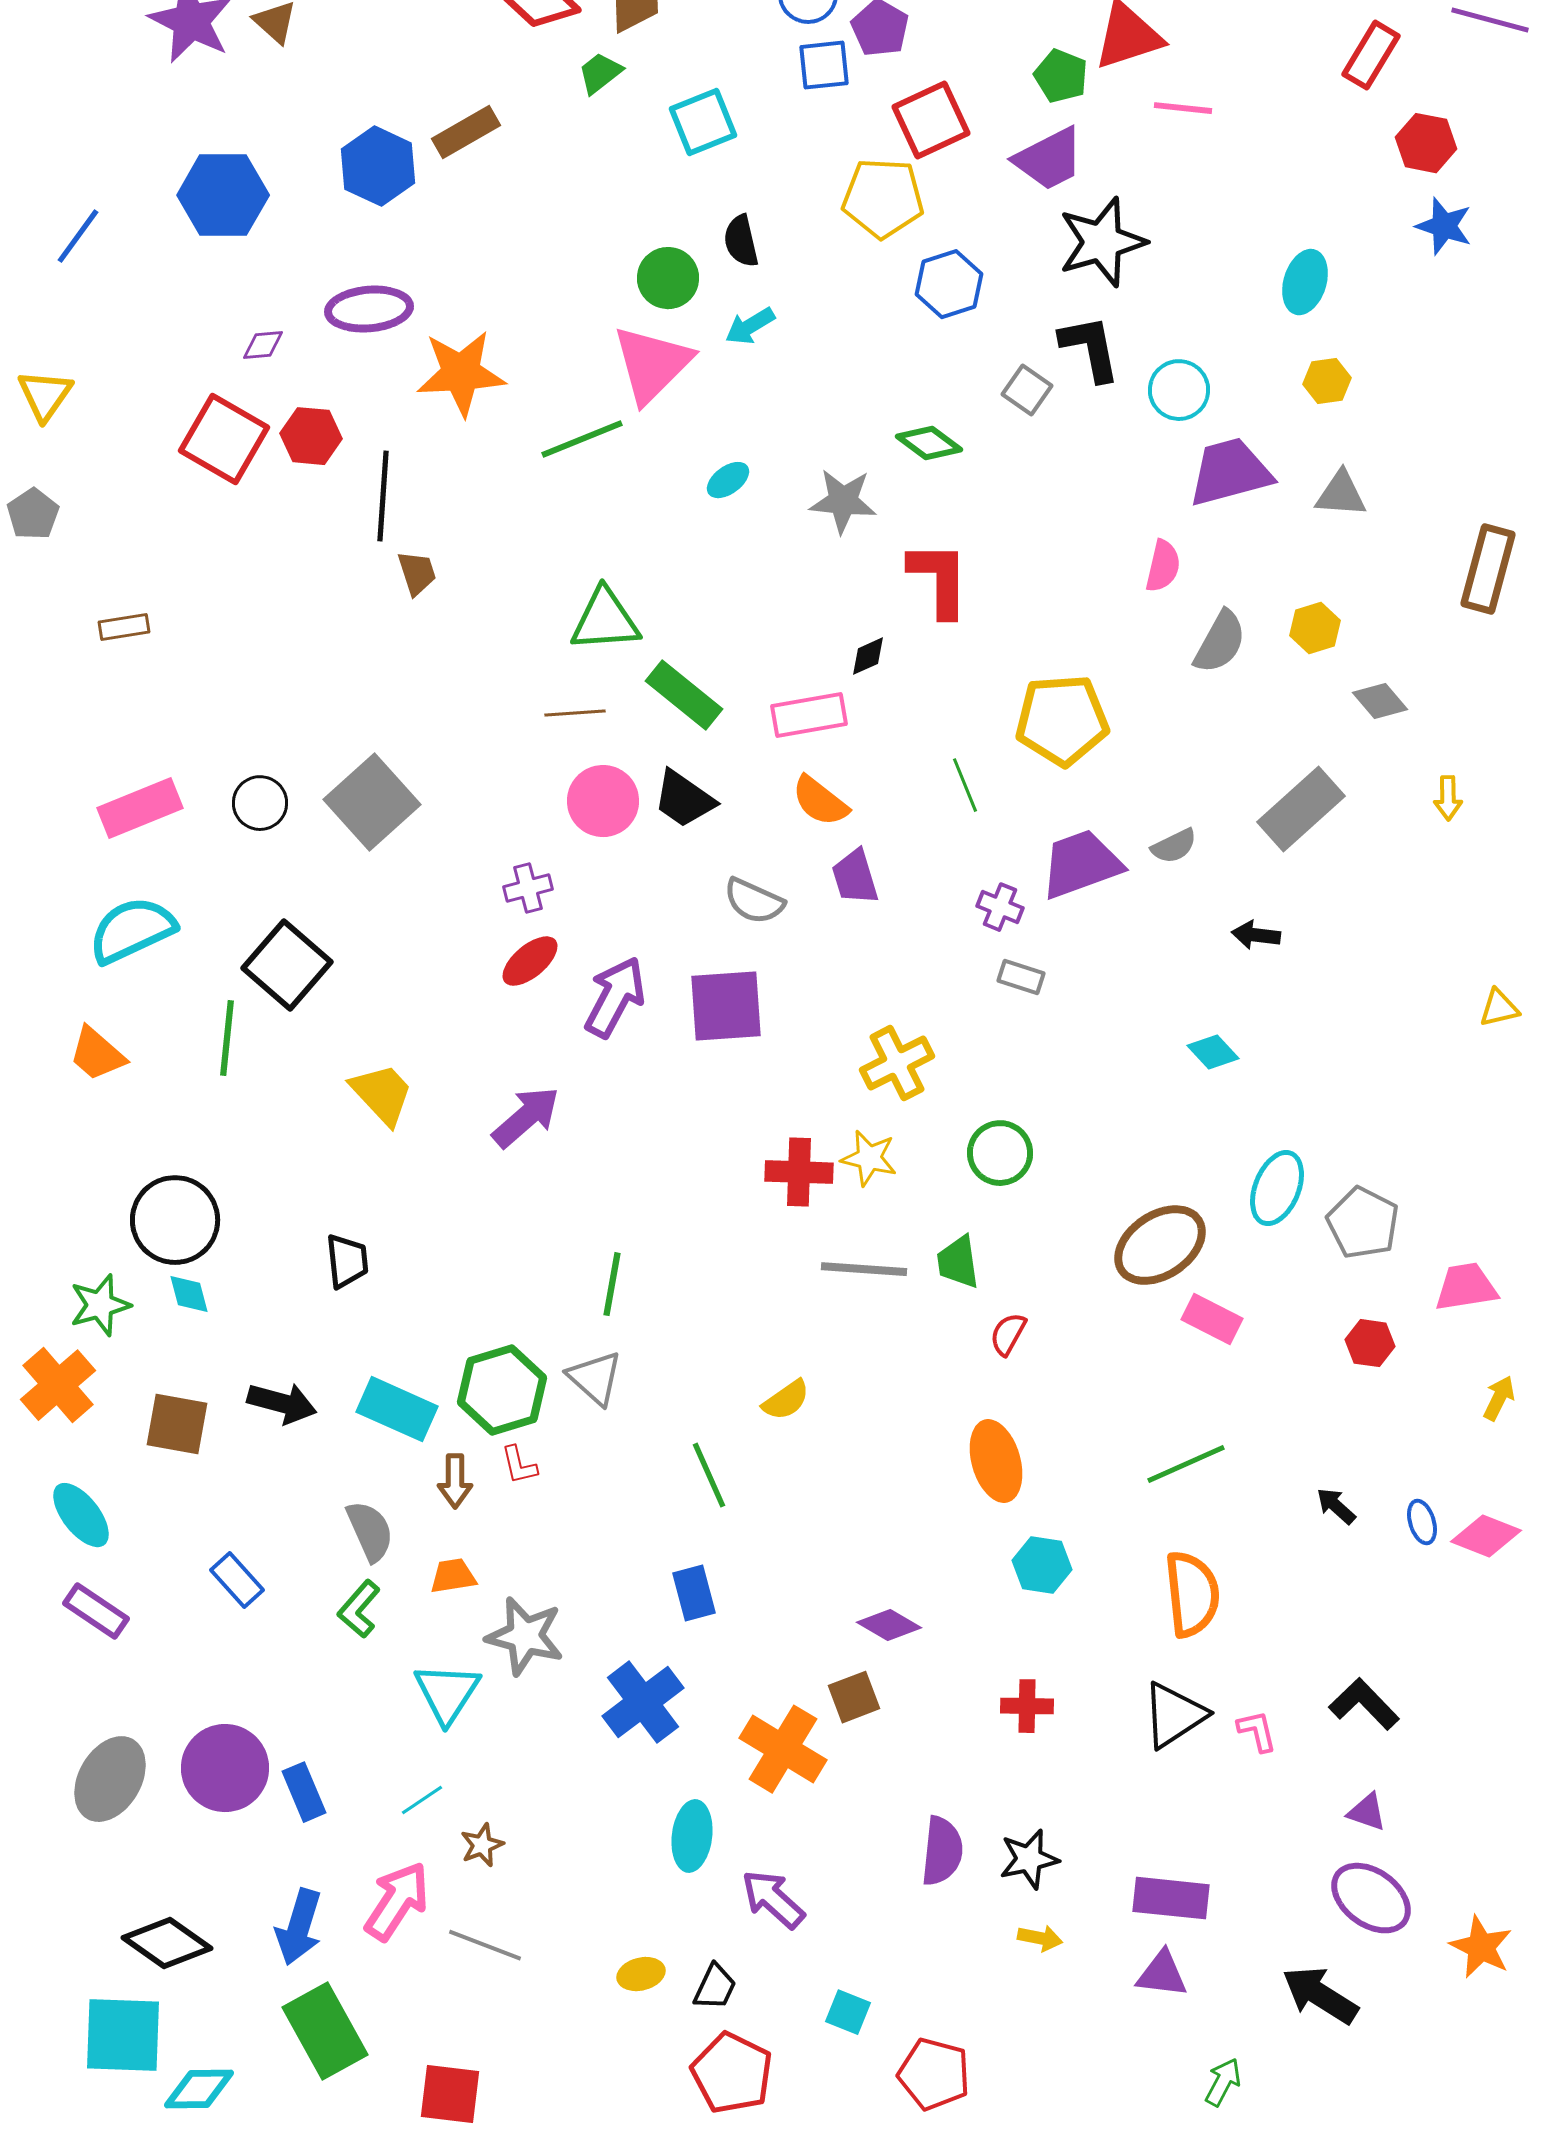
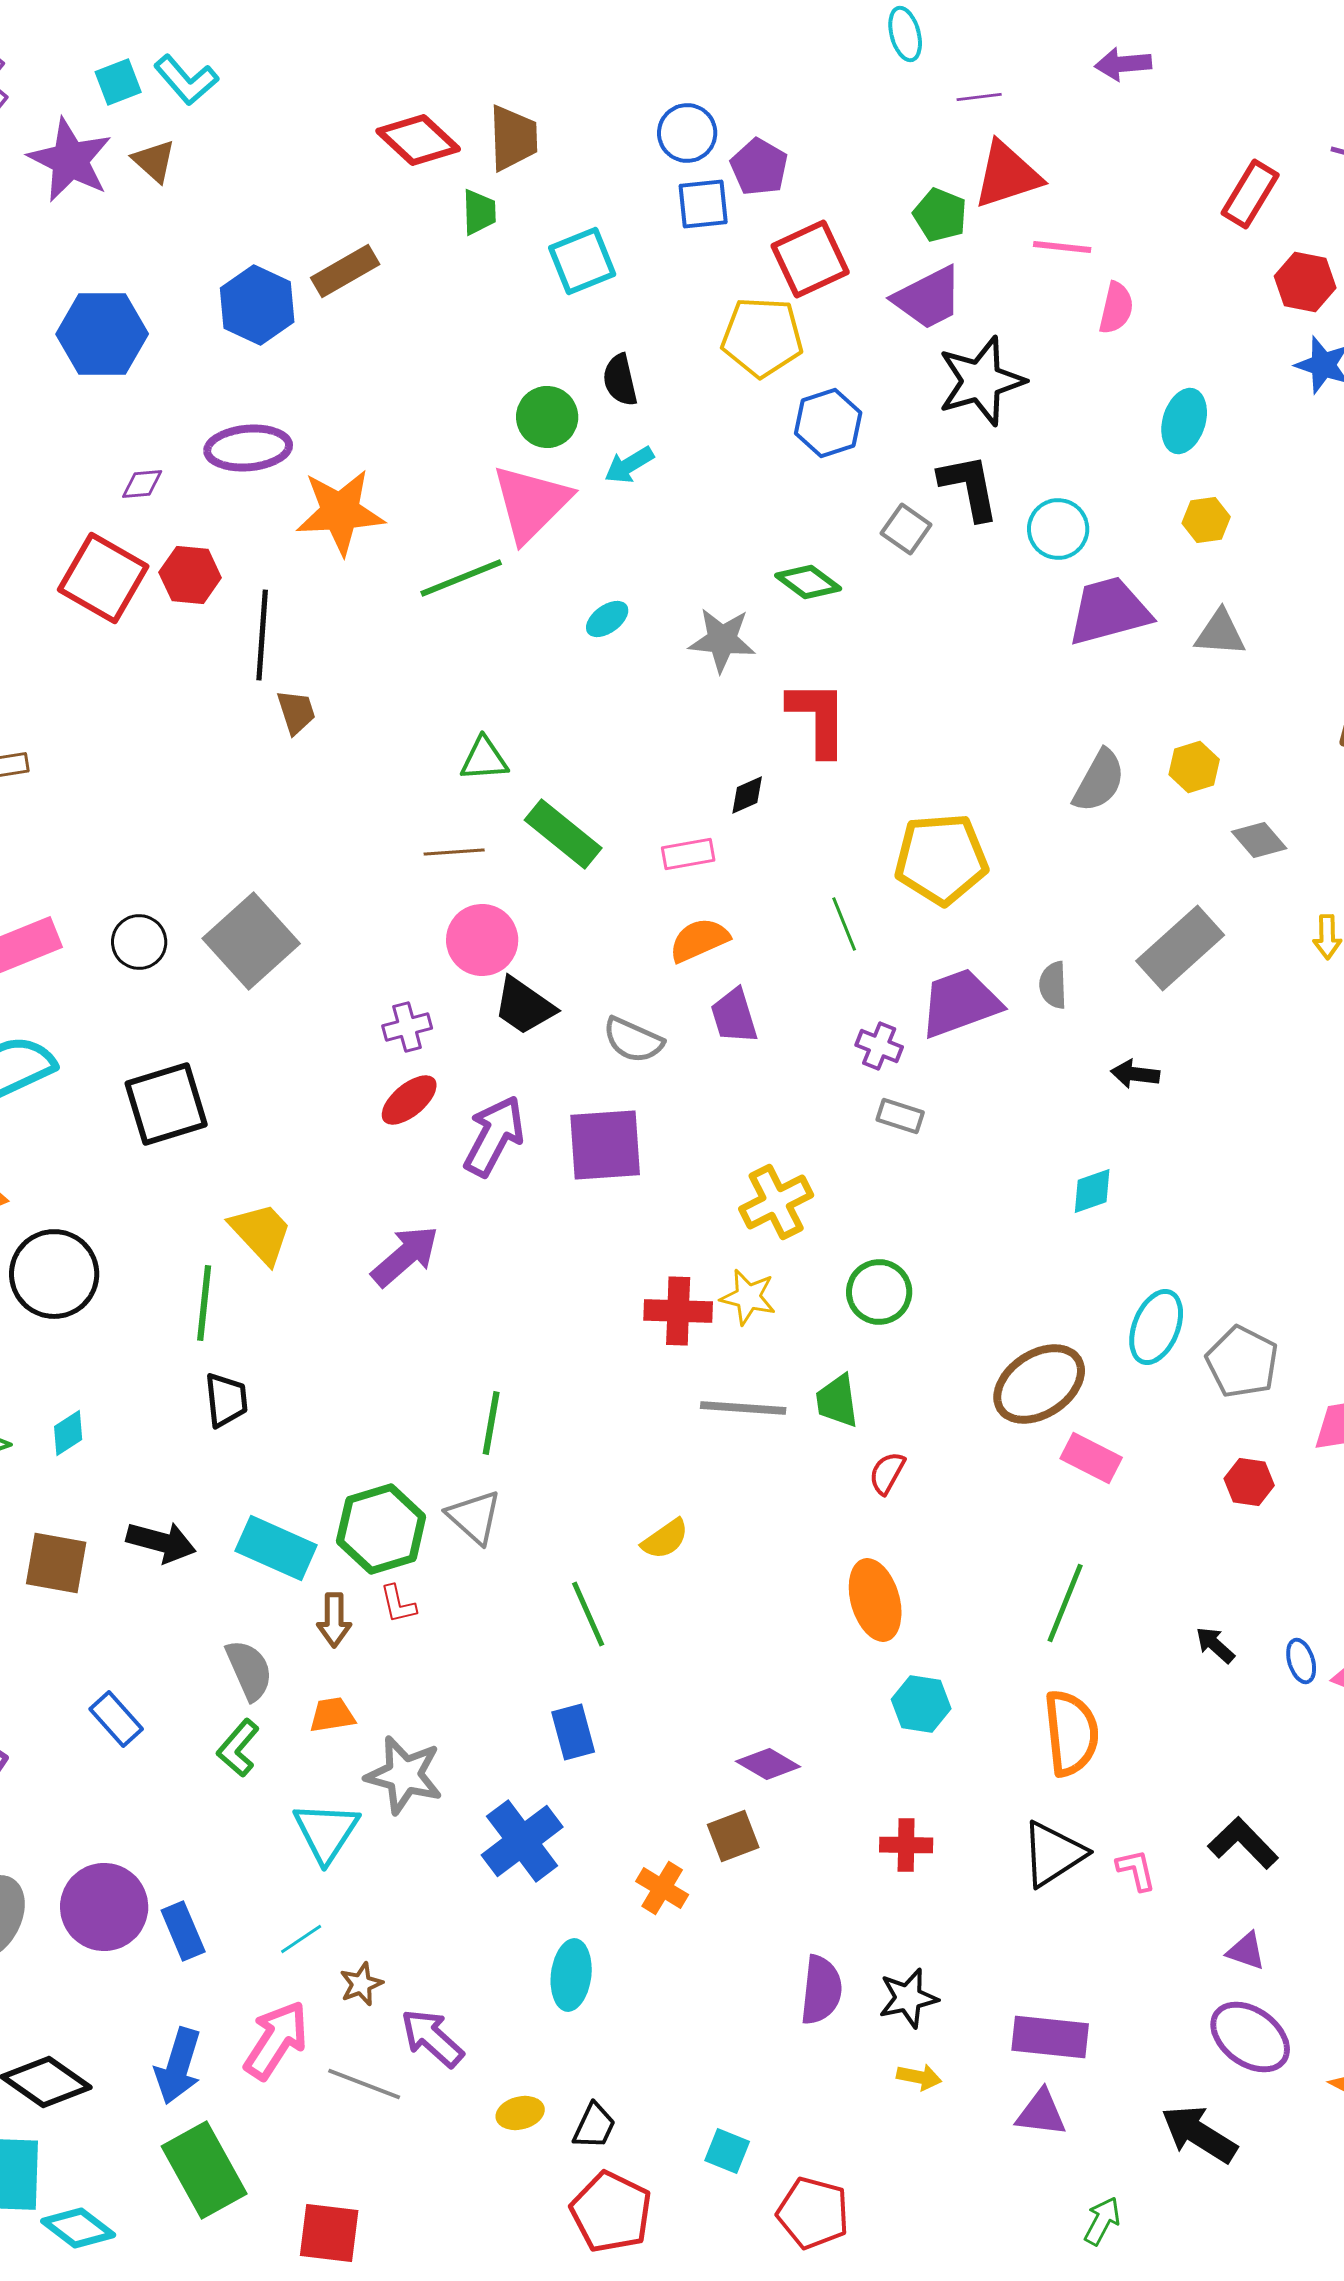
green trapezoid: (600, 73) -> (479, 212), turned 126
pink semicircle: (1163, 566) -> (1116, 308), moved
green triangle: (605, 620) -> (484, 759), size x0.7
pink rectangle: (809, 715) -> (688, 854), size x0.7
black trapezoid: (684, 799) -> (524, 1006), moved
orange semicircle: (820, 801) -> (699, 940), turned 118
gray semicircle: (1174, 846) -> (1053, 985), turned 114
black square: (287, 965) -> (166, 1104), turned 32
green line: (227, 1038) -> (204, 1303), moved
cyan diamond: (1213, 1052) -> (1092, 1191), turned -66
black circle: (175, 1220) -> (54, 1274), moved
cyan diamond: (189, 1294) -> (68, 1433), turned 72
green line: (1186, 1464) -> (1065, 1603), turned -44
orange cross: (783, 1749) -> (662, 1888), size x0.6
purple arrow: (773, 1899) -> (432, 2038), moved
cyan diamond: (199, 2089) -> (78, 2228), turned 38

